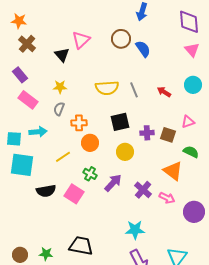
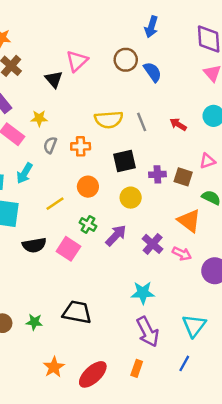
yellow star: (60, 87) -> (39, 118), moved
orange cross: (79, 123) -> (81, 146), moved
cyan arrow: (38, 132) -> (24, 173), turned 126

